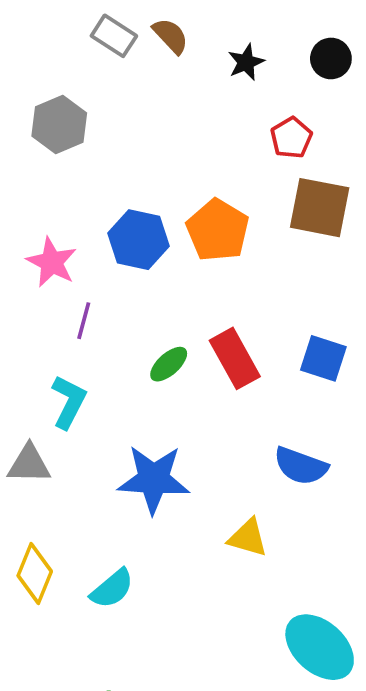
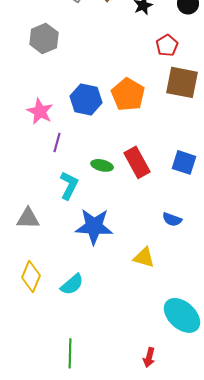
green ellipse: (169, 364) -> (102, 165), turned 55
cyan L-shape: (69, 402) -> (69, 185), moved
blue semicircle: (301, 466) -> (172, 219), size x0.7

